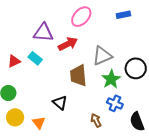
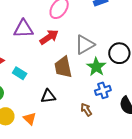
cyan rectangle: (35, 58) -> (20, 73), moved
black triangle: (60, 103) -> (48, 96), turned -42
blue cross: (115, 103) -> (103, 90), turned -35

